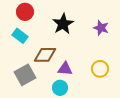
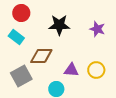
black star: (63, 24) -> (59, 25), turned 30
purple triangle: (65, 69) -> (71, 70), moved

